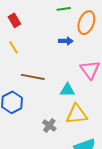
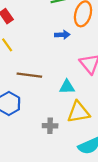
gray cross: (49, 125) -> (50, 126), turned -32

